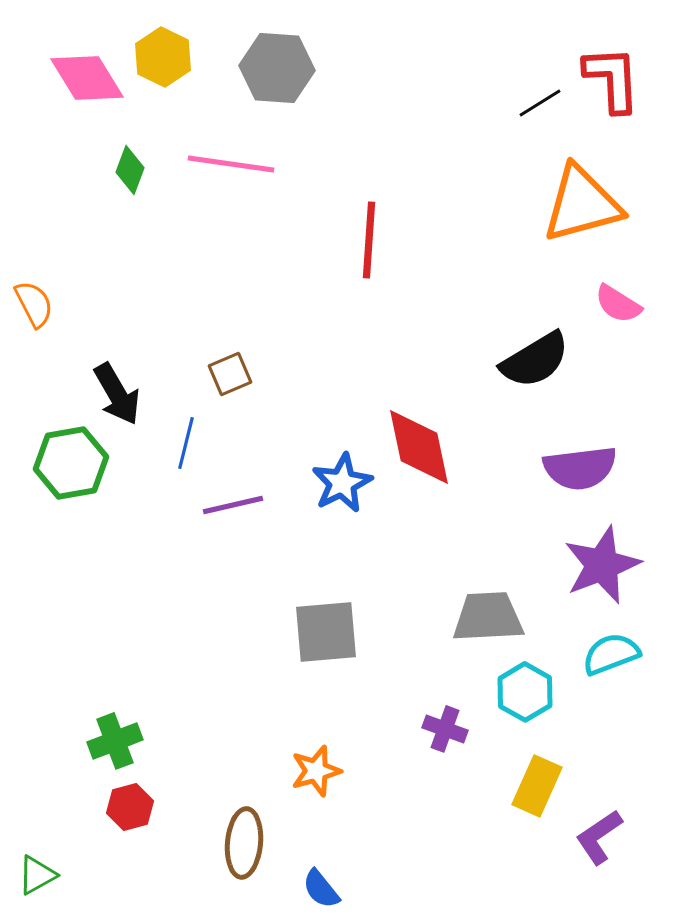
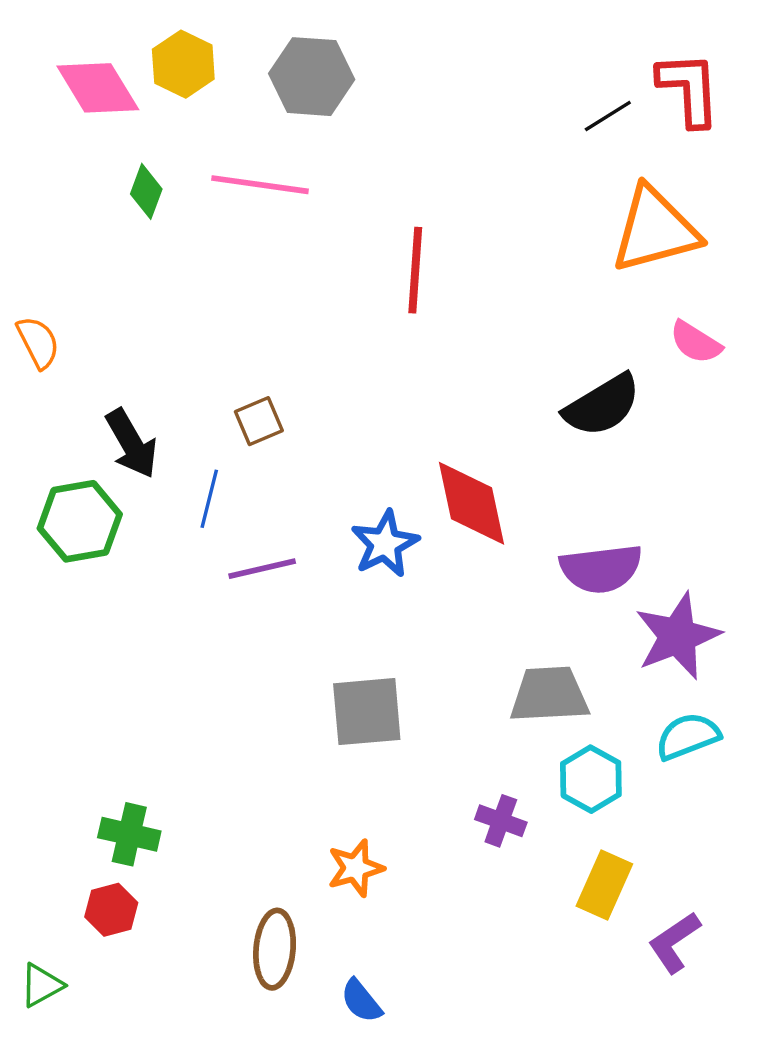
purple semicircle: (580, 468) -> (601, 569), moved
green cross: (115, 741) -> (129, 834), turned 34
red hexagon: (130, 807) -> (111, 910), moved

